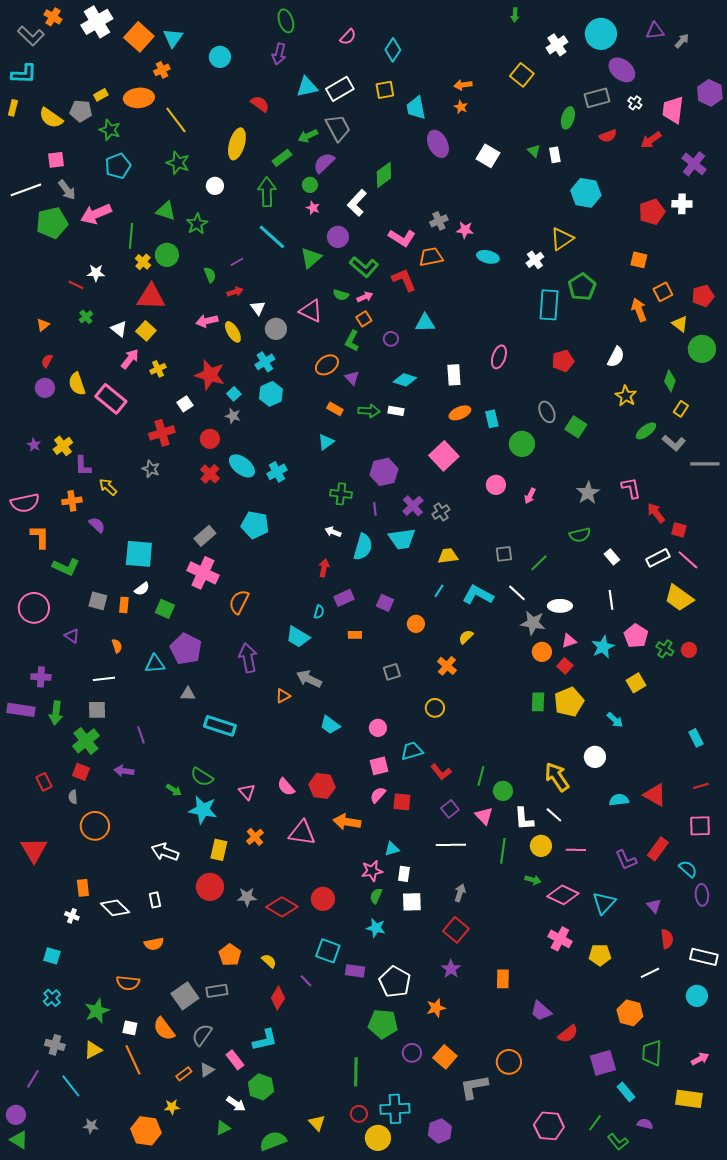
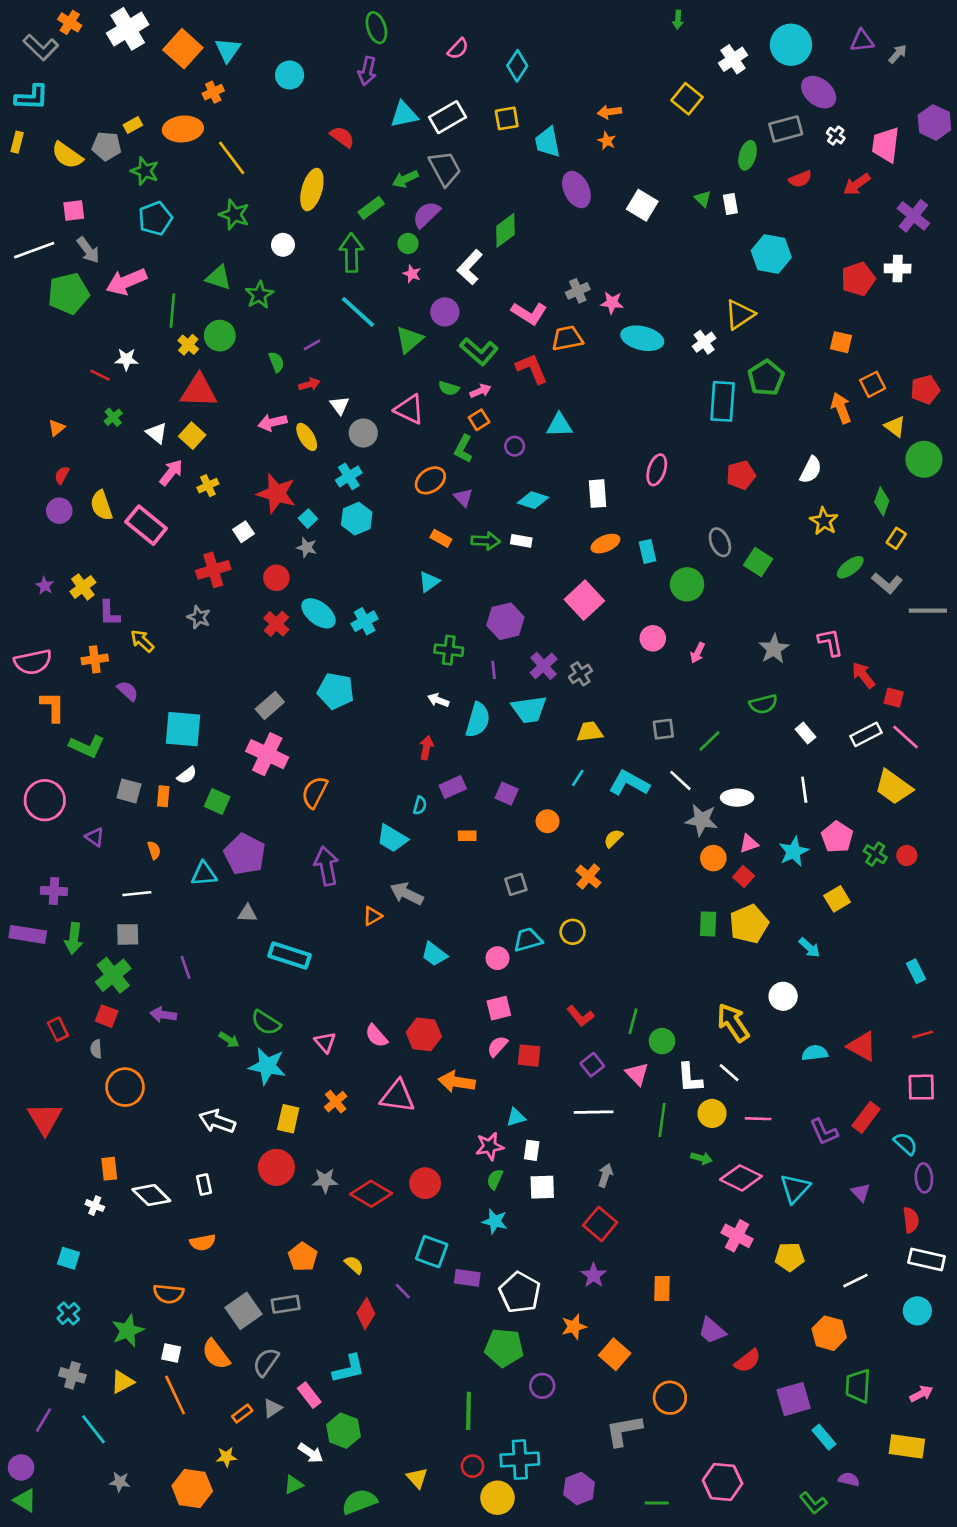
cyan ellipse: (488, 257) -> (642, 338), size x1.4
cyan trapezoid: (412, 751) -> (528, 940), moved
red semicircle: (667, 939) -> (911, 1220), moved
orange square: (445, 1057) -> (615, 1354), moved
green line: (595, 1123) -> (657, 1503), moved, turned 54

